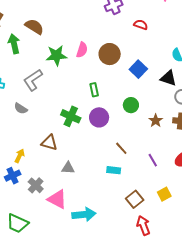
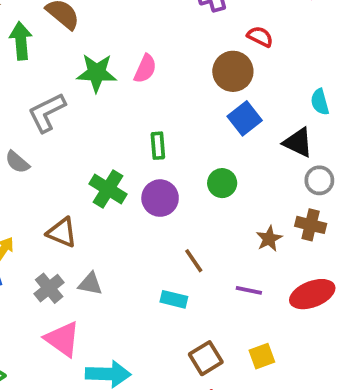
brown circle: (110, 54) -> (233, 71), moved
brown star: (156, 121) -> (269, 239), moved
purple line: (153, 160) -> (249, 290), turned -56
gray cross: (36, 185) -> (49, 288), moved

